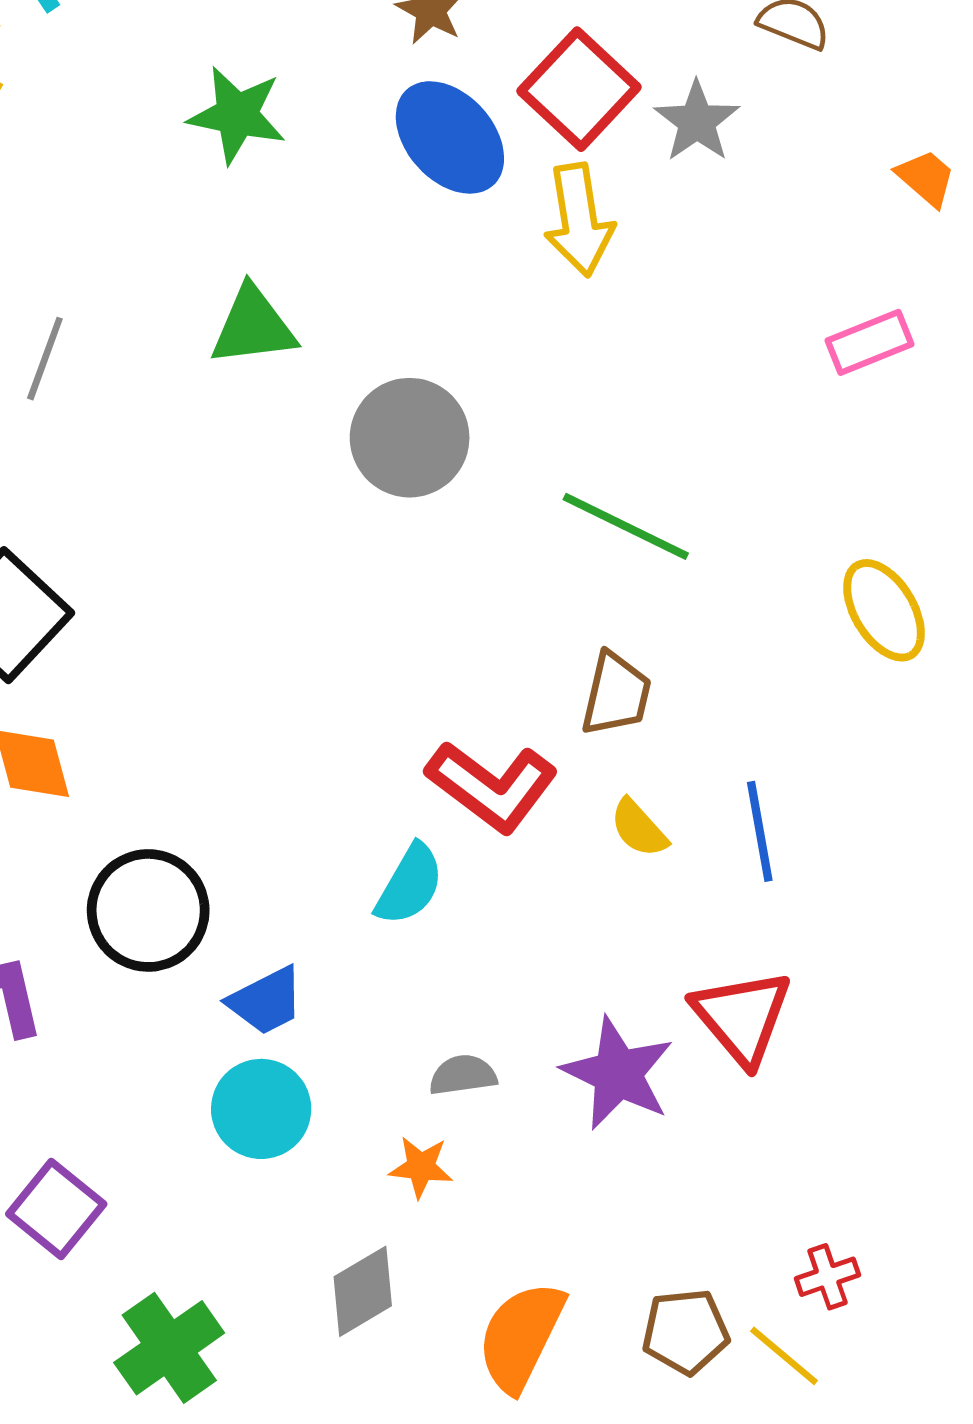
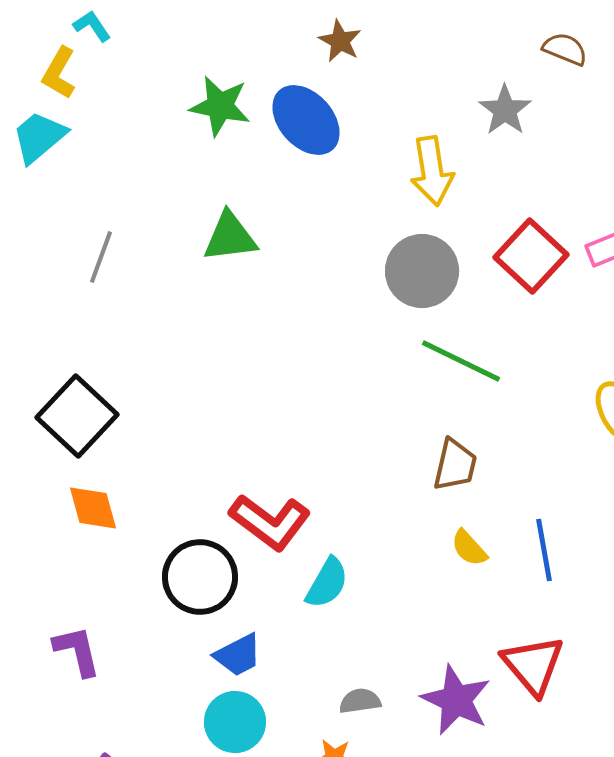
red square: (579, 89) -> (531, 256), moved
blue ellipse: (450, 137) -> (306, 120), moved
gray circle: (410, 438) -> (422, 271), moved
red L-shape: (492, 786) -> (270, 522), moved
black circle: (148, 910) -> (200, 577), moved

